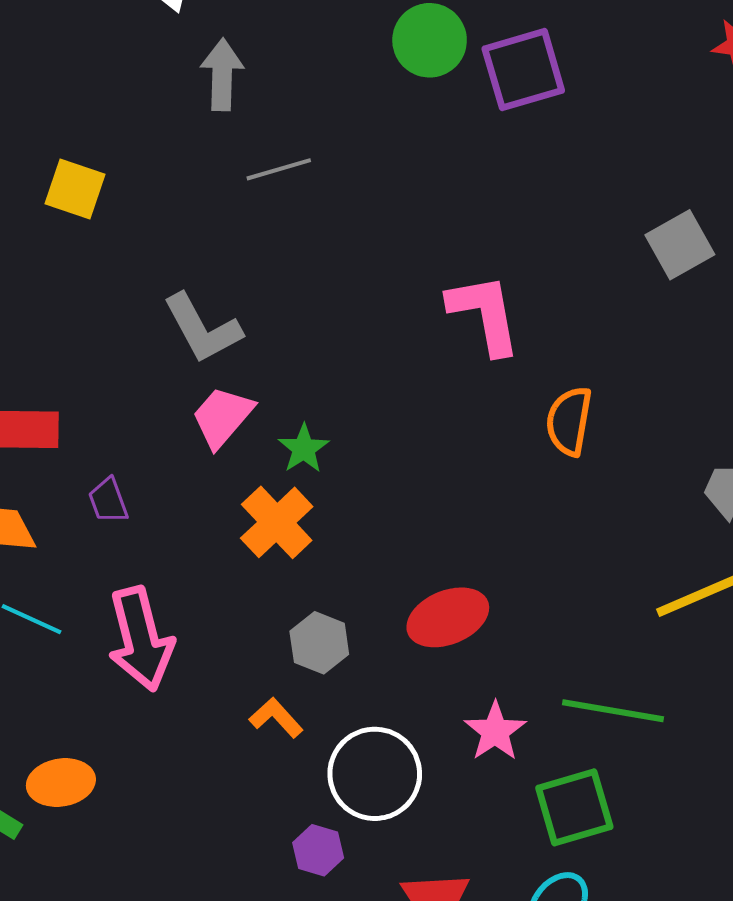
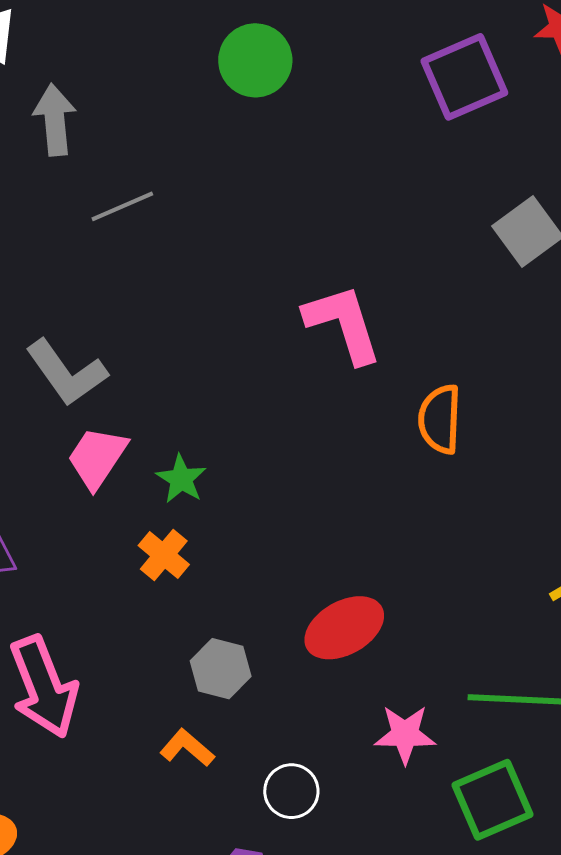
purple square: (523, 70) -> (464, 77), moved
orange cross: (277, 522) -> (164, 555), size x0.7
pink star: (495, 731) -> (405, 734), turned -30
white circle: (375, 774) -> (291, 791), size x0.6

